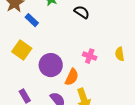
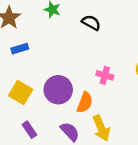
blue rectangle: (32, 20) -> (20, 49), moved, turned -56
yellow square: (22, 50) -> (21, 93), moved

